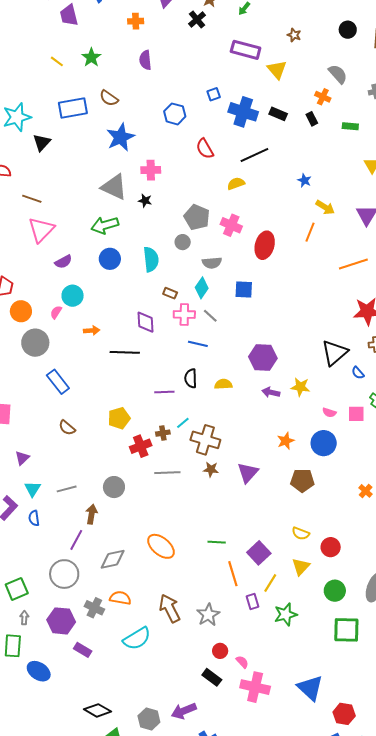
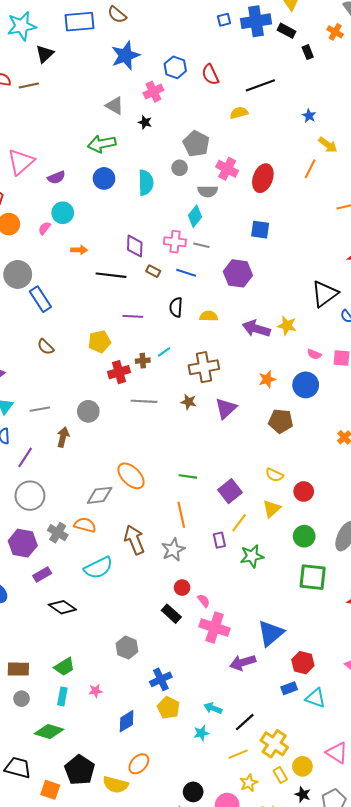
blue cross: (243, 112) -> (256, 21), moved, turned -32
blue hexagon: (175, 114) -> (175, 67), moved
black rectangle: (278, 114) -> (287, 31), moved
black rectangle: (312, 119) -> (308, 52), moved
pink cross: (151, 170) -> (153, 92), turned -30
gray triangle: (114, 187) -> (115, 106), size x0.7
brown line: (32, 199) -> (29, 85), moved, turned -36
pink cross: (231, 225) -> (227, 169), moved
pink triangle: (41, 230) -> (21, 162), moved
blue square: (244, 290) -> (260, 230), moved
brown rectangle: (170, 293) -> (153, 271), moved
gray line: (210, 316) -> (201, 245), turned -35
gray circle: (35, 343) -> (18, 274), moved
purple hexagon: (263, 358) -> (238, 273), moved
purple line: (164, 392) -> (133, 316), moved
purple arrow: (271, 392) -> (256, 329), size x1.5
brown cross: (205, 440) -> (204, 367), moved, turned -32
purple line: (76, 540) -> (25, 457), moved
gray diamond: (113, 559) -> (100, 495), moved
orange line: (233, 574) -> (181, 515), moved
purple rectangle: (83, 650) -> (42, 575), turned -66
blue triangle: (310, 688) -> (271, 633), turned 32
black diamond: (97, 710) -> (62, 607), moved
purple arrow: (184, 711) -> (243, 663), moved
gray hexagon: (149, 719) -> (127, 648), moved

